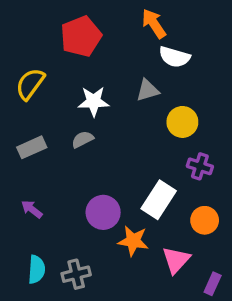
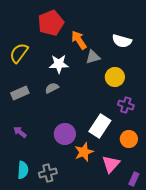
orange arrow: (154, 24) -> (79, 40), moved
white semicircle: (174, 57) -> (122, 41), moved
orange star: (133, 241) -> (84, 152), turned -30

